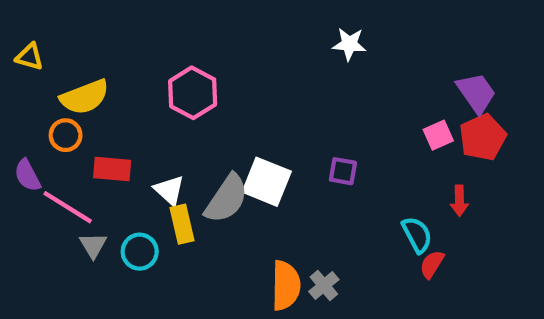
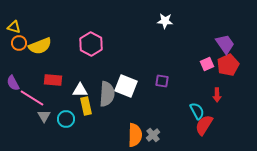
orange circle: (66, 135) -> (19, 43), moved
white triangle: (169, 190) -> (80, 90), turned -42
gray semicircle: (226, 199) -> (107, 94), turned -30
red semicircle: (432, 264) -> (204, 125), size x1.5

